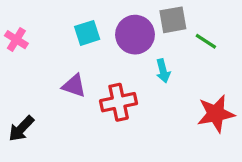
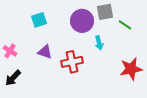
cyan square: (87, 33) -> (39, 20), moved
pink cross: (16, 40) -> (10, 51), moved

